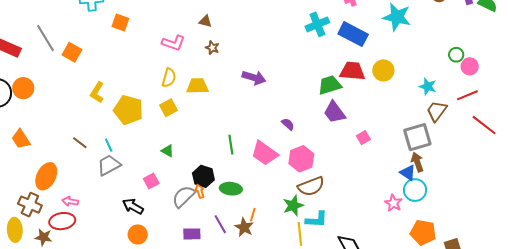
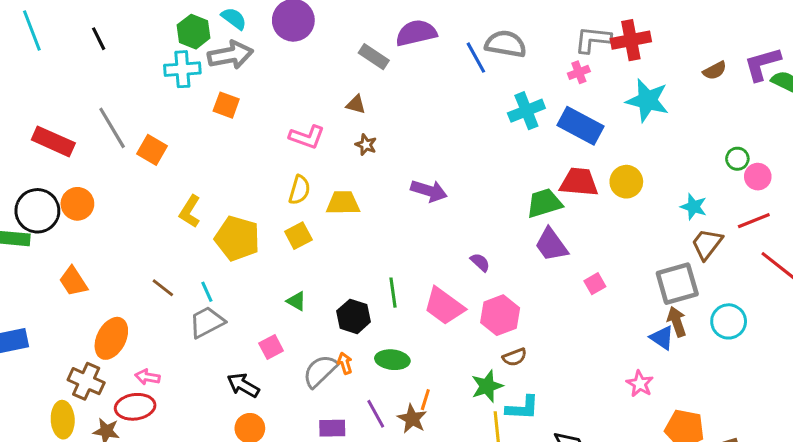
black hexagon: (203, 176) -> (354, 316), moved
brown semicircle: (311, 186) -> (515, 357), size x0.6
cyan circle: (415, 190) -> (729, 321), moved

